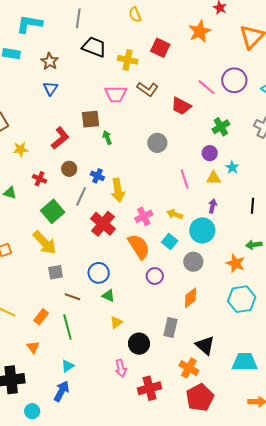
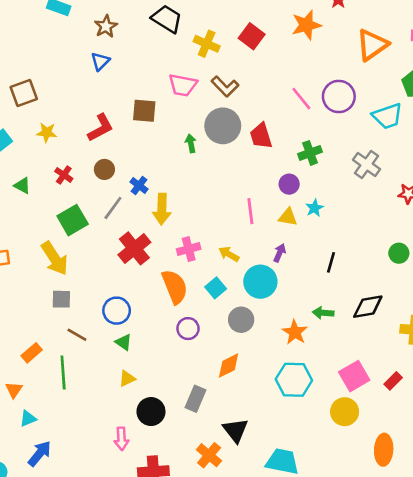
red trapezoid: (181, 106) -> (261, 136), moved, turned 35
green arrow: (107, 138) -> (191, 143), moved
gray circle: (157, 143) -> (223, 126), moved, size x1.4
cyan triangle: (68, 366) -> (28, 419), moved

